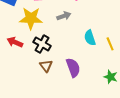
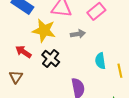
brown triangle: (46, 66) -> (16, 77), moved

